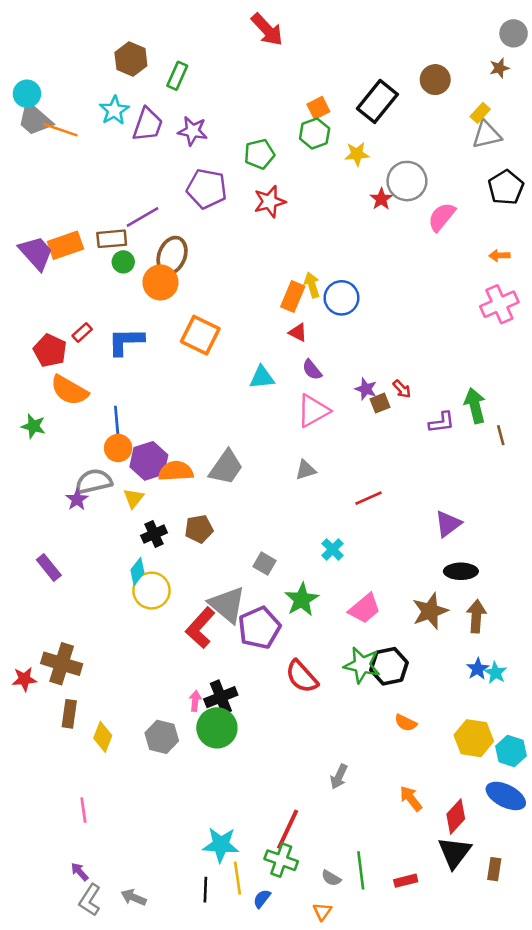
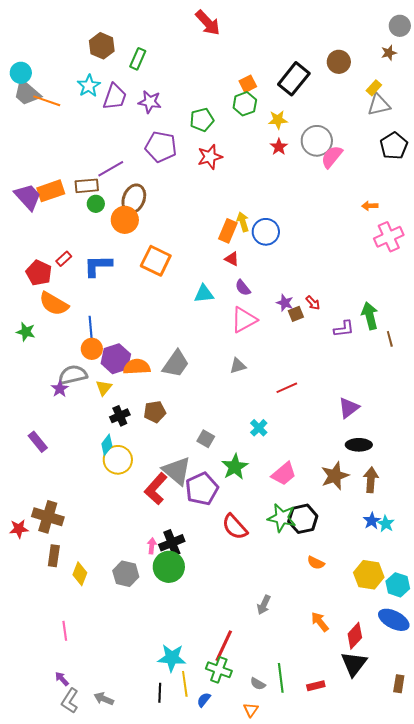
red star: (381, 199) -> (279, 147), moved
pink semicircle: (442, 217) -> (332, 157), moved
orange arrow: (499, 255) -> (370, 206), moved
brown rectangle: (494, 869) -> (399, 684), moved

